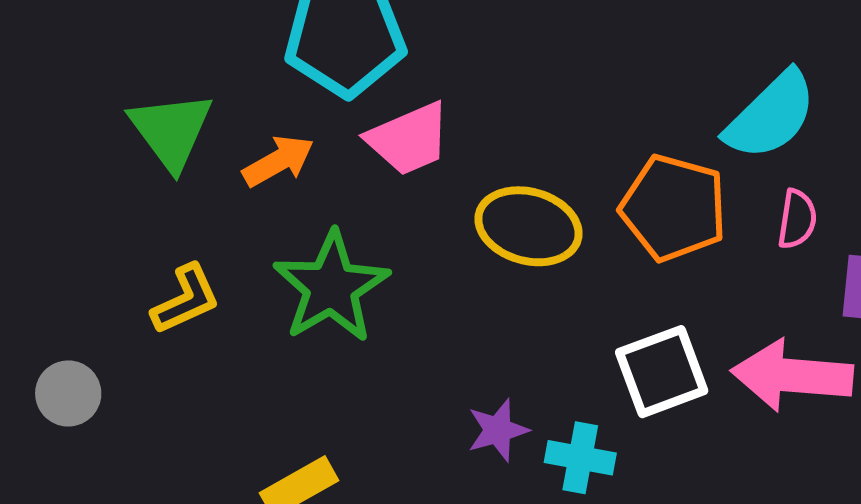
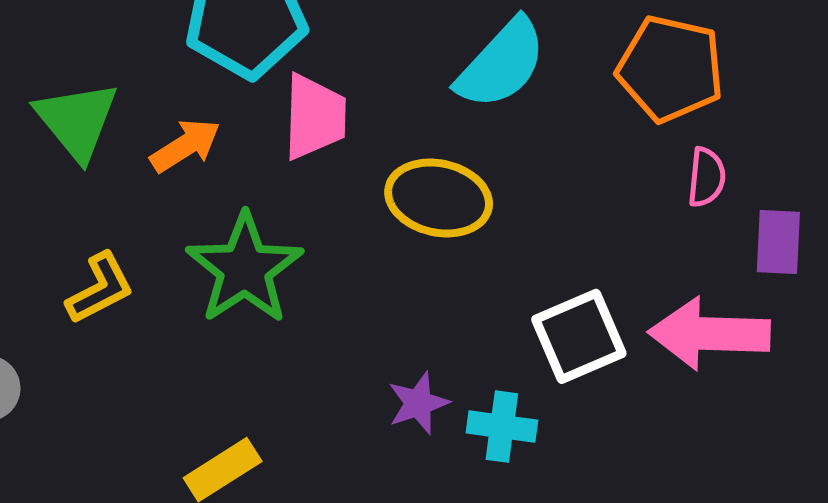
cyan semicircle: (771, 115) -> (501, 64), moved
pink trapezoid: (409, 139) -> (315, 117), turned -62
orange pentagon: (674, 208) -> (670, 69), moved

